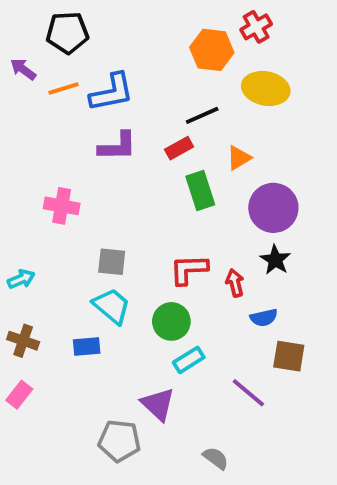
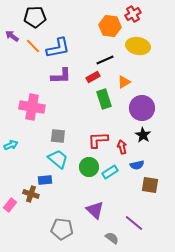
orange line: (64, 88) -> (33, 46), turned 63
pink cross: (62, 206) -> (32, 107), size x1.4
brown cross: (23, 341) -> (31, 194), moved
cyan rectangle: (189, 360) -> (110, 172), moved
purple line: (248, 393) -> (134, 223), moved
purple triangle: (158, 404) -> (95, 210), moved

